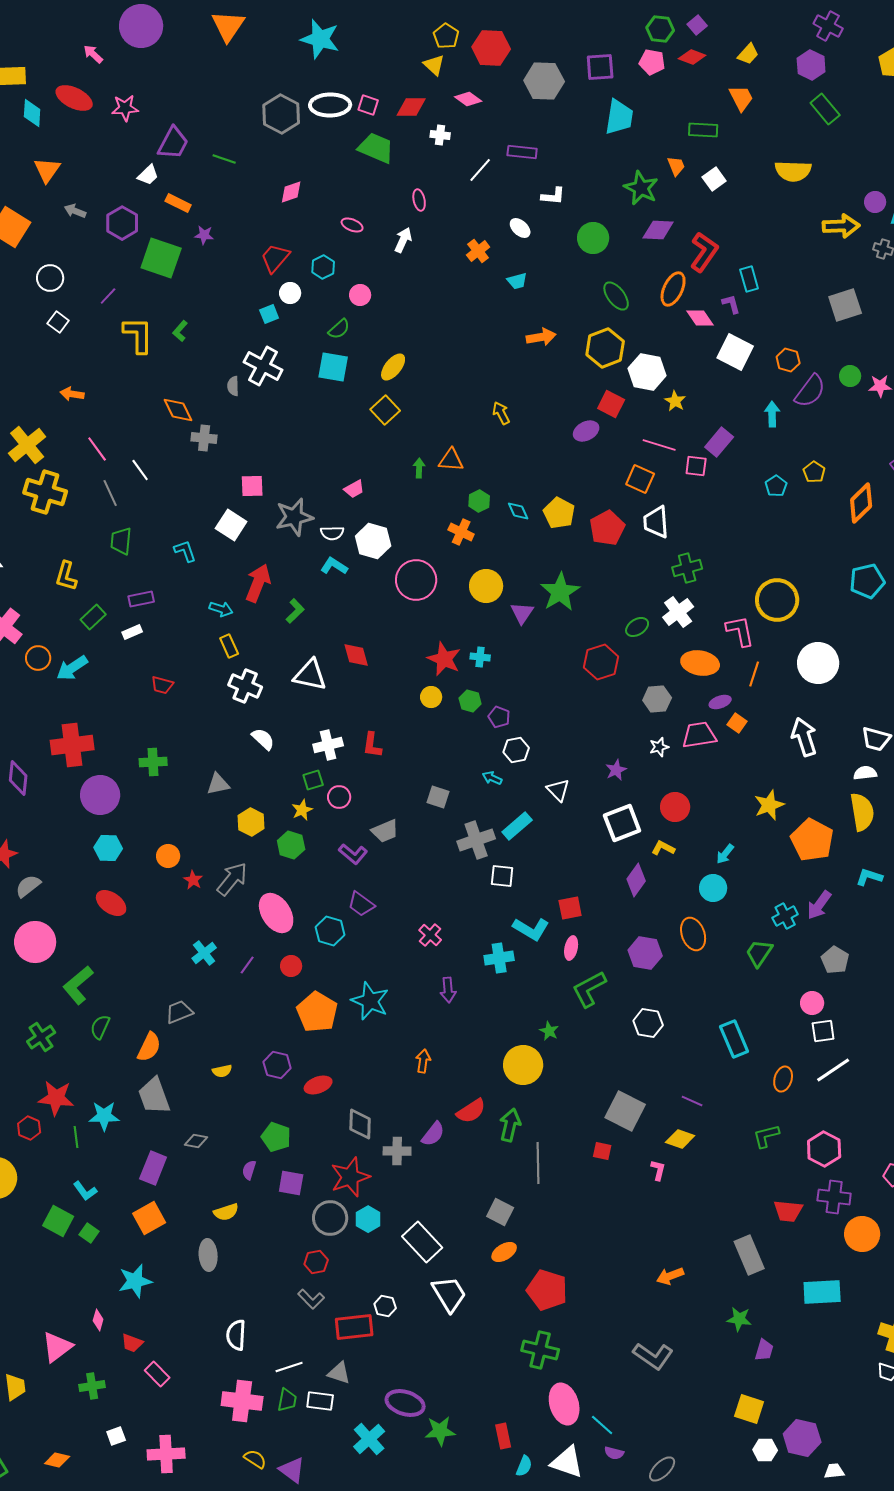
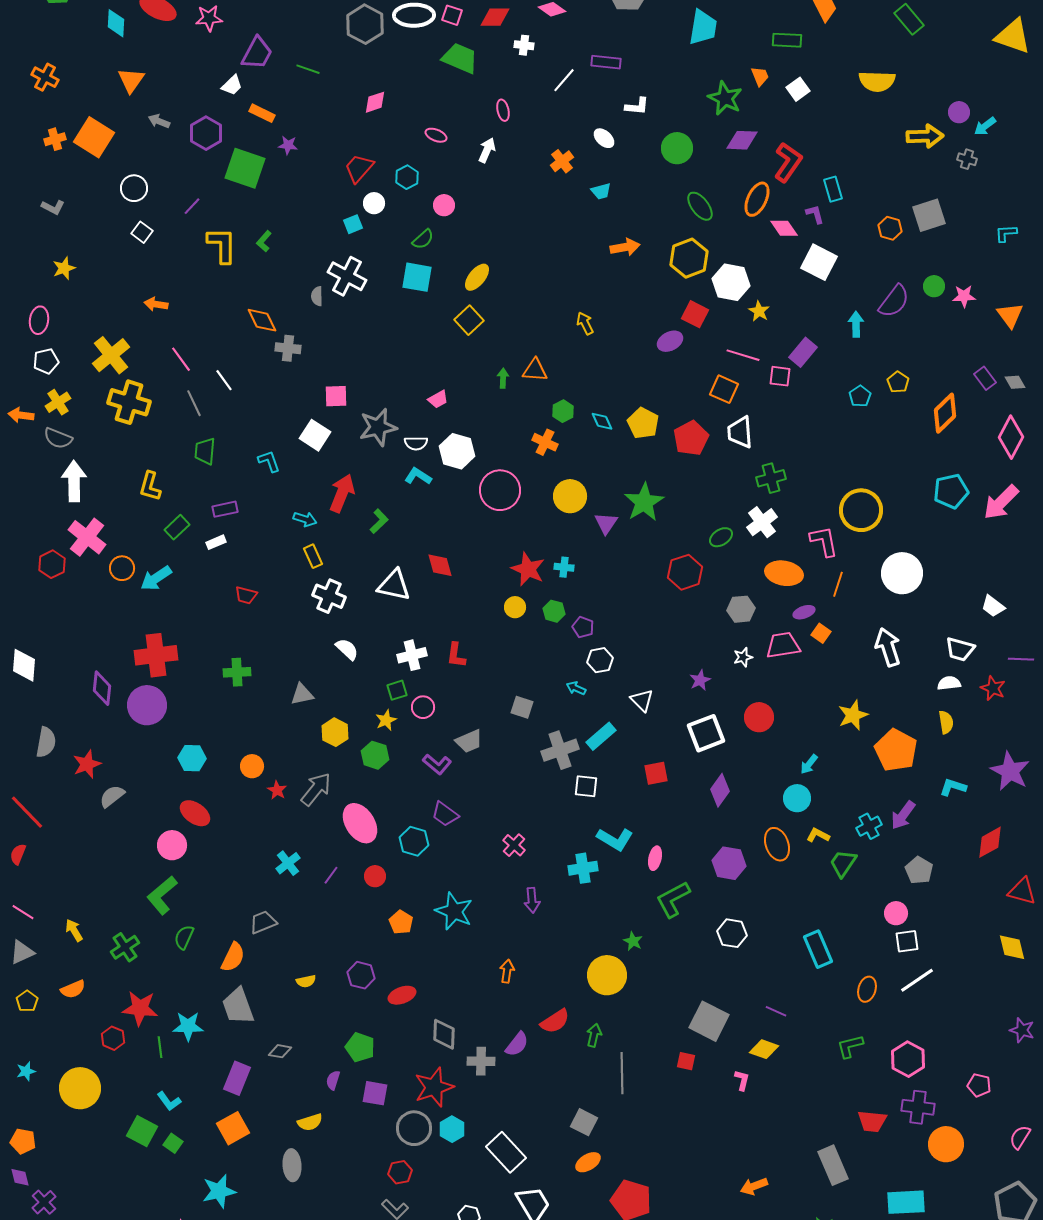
orange hexagon: (788, 360) -> (890, 228), moved
purple circle: (100, 795) -> (147, 705), moved
yellow semicircle: (862, 812) -> (946, 722), size x0.6
yellow L-shape: (663, 848) -> (818, 835), moved
red square: (570, 908) -> (656, 773), moved
pink circle: (35, 942) -> (172, 845), moved, size x0.7
orange pentagon: (317, 1012) -> (401, 922), size x0.6
green arrow: (510, 1125) -> (594, 1035), size x0.7

